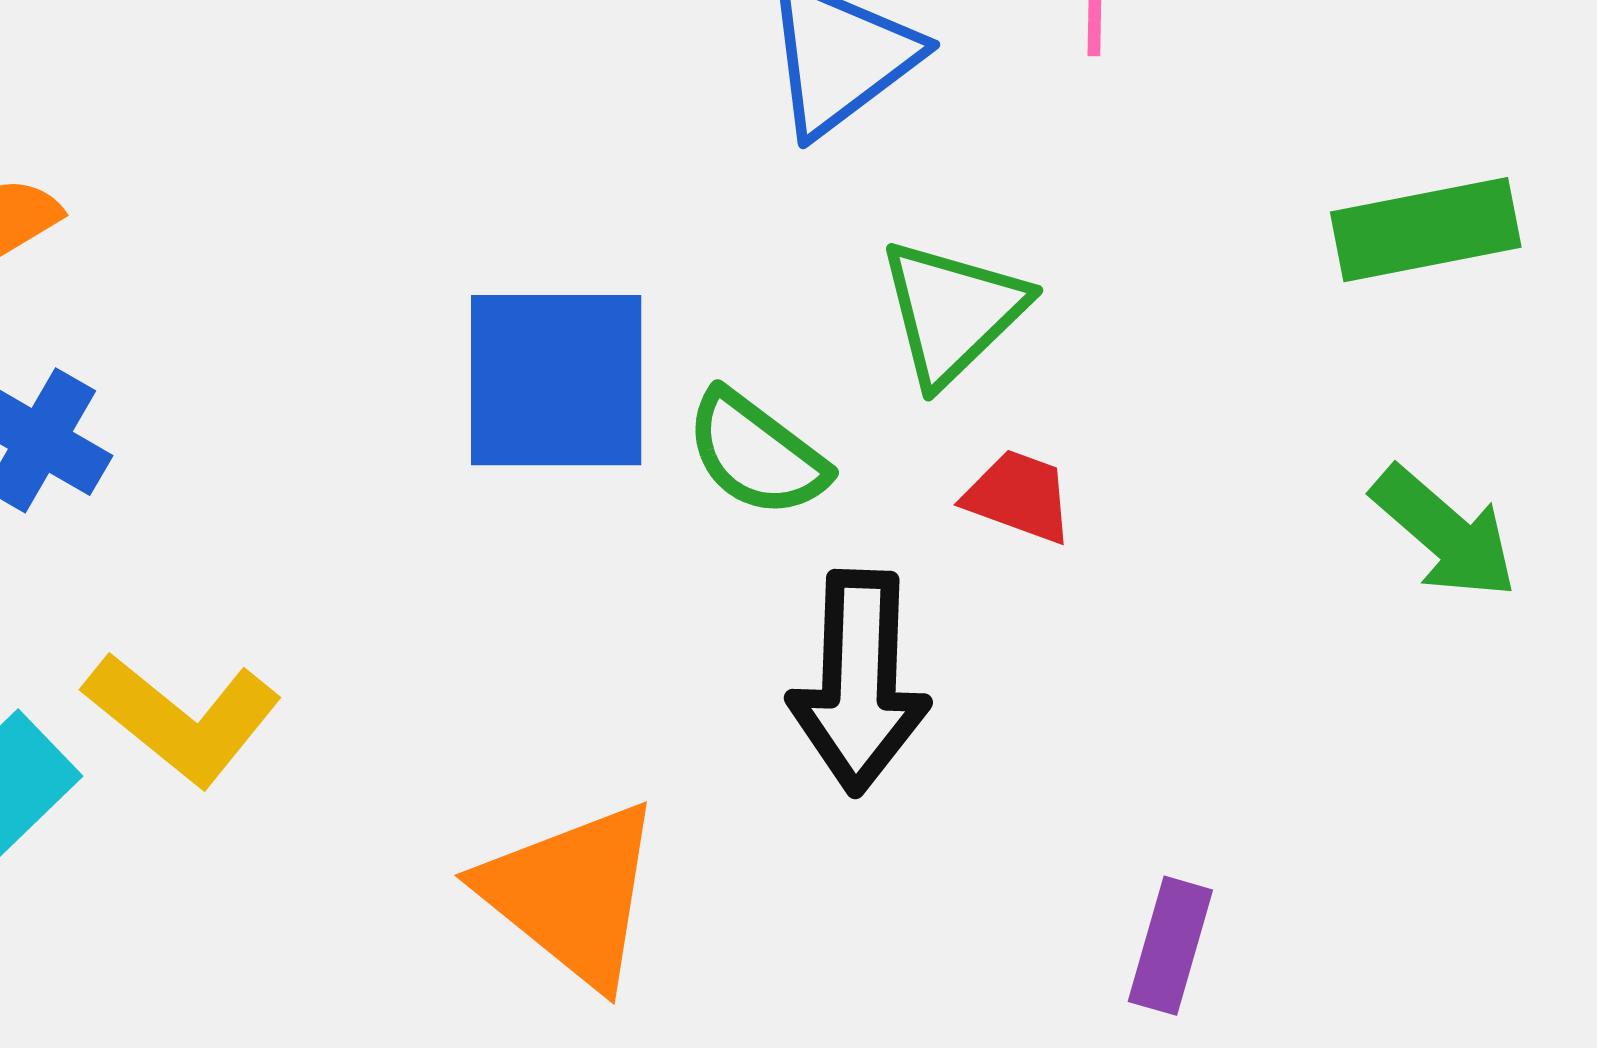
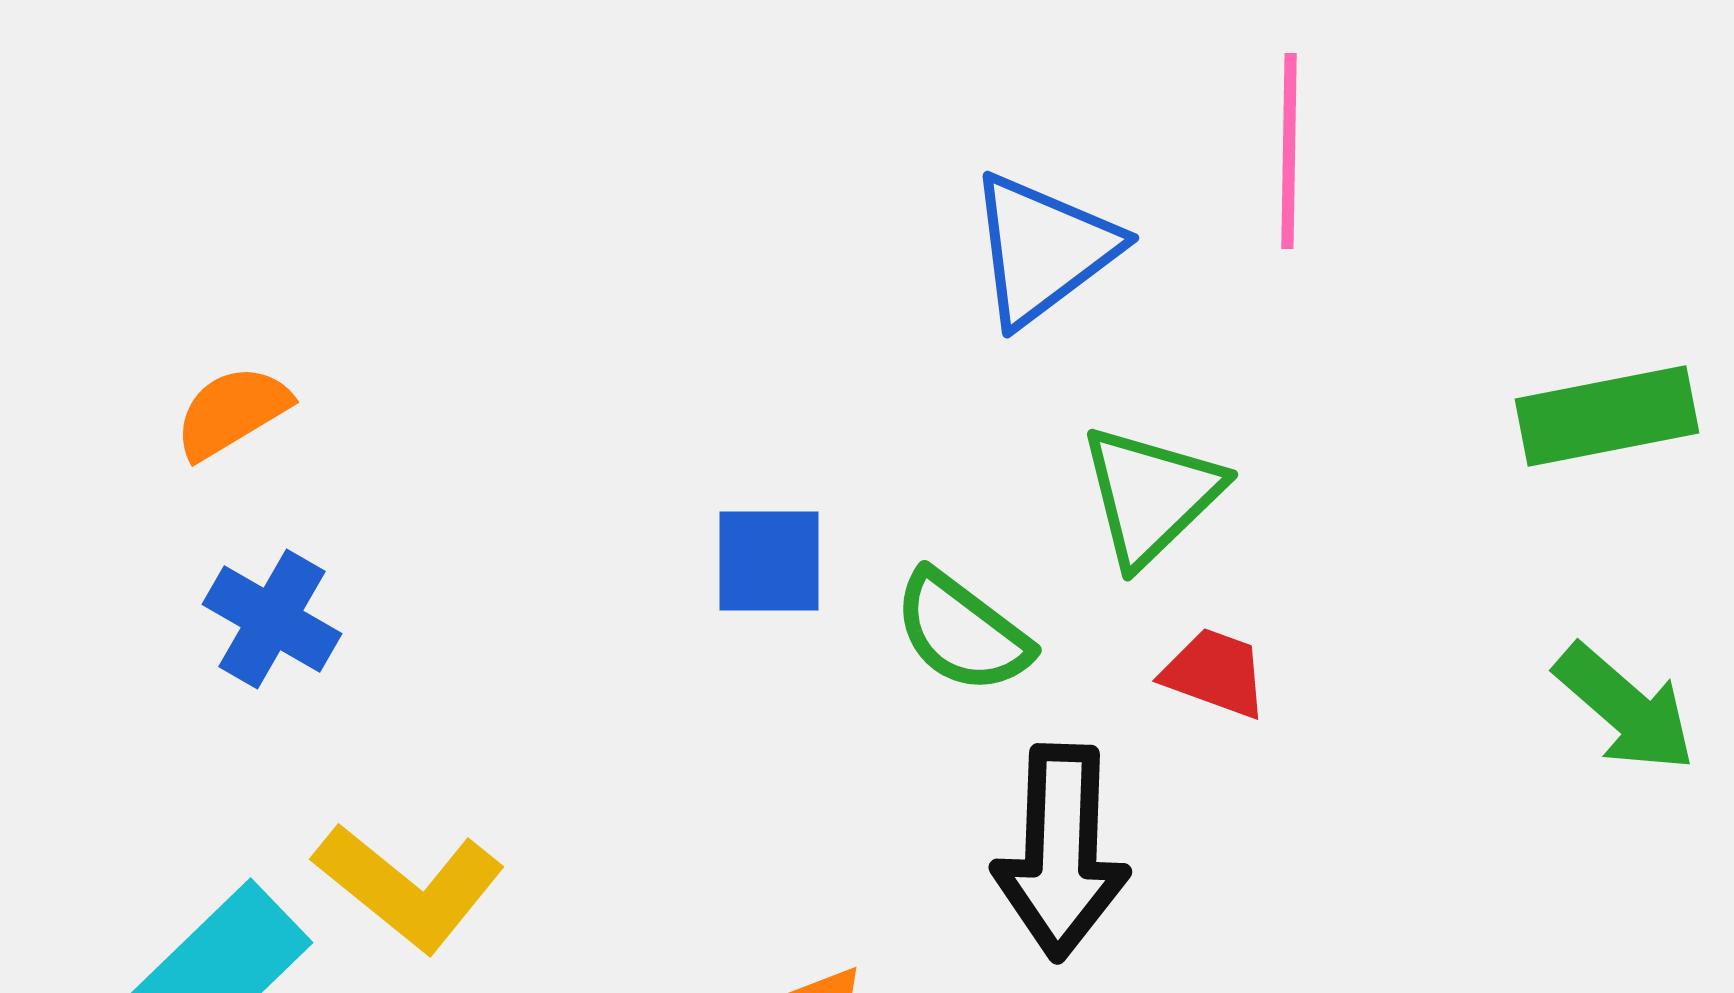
blue square: (556, 380) -> (769, 561), size x0.6

